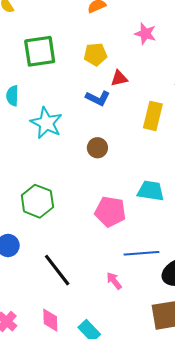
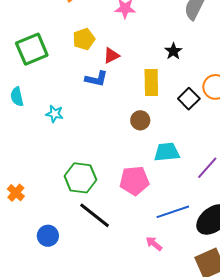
cyan star: (46, 123) -> (55, 114), size x0.6
brown circle: (97, 148) -> (140, 120), moved
green hexagon: (37, 201) -> (80, 178), moved
black line: (57, 270) -> (95, 215), moved

